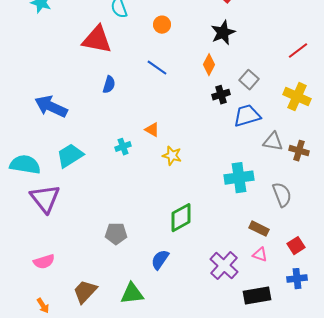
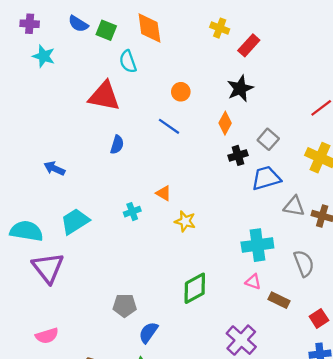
orange circle: (162, 25) -> (181, 92), moved
blue arrow: (51, 107) -> (54, 168), size x0.6
pink triangle: (260, 255) -> (253, 282), moved
blue semicircle: (160, 260) -> (148, 333), moved

